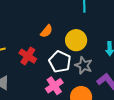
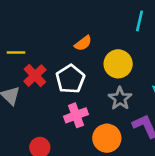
red cross: (28, 56) -> (35, 76), moved
white pentagon: (60, 62) -> (70, 79), moved

